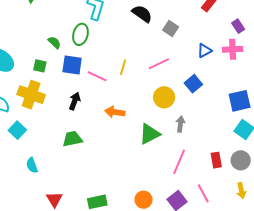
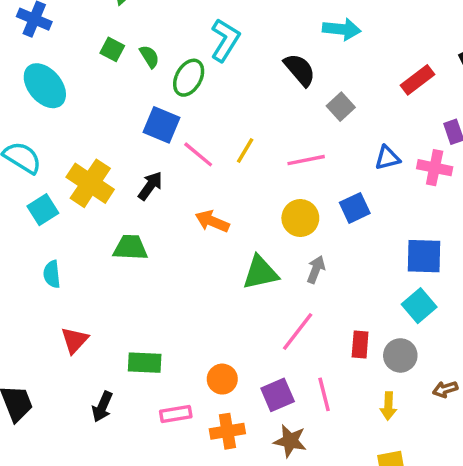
green semicircle: (54, 42) -> (149, 57), moved
green square: (40, 66) -> (112, 49), moved
yellow cross: (31, 95) -> (90, 183), moved

